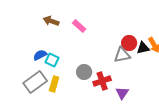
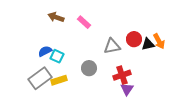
gray triangle: (122, 55) -> (112, 46), moved
red cross: (102, 81) -> (122, 75), moved
yellow rectangle: (54, 84) -> (59, 80), turned 56

